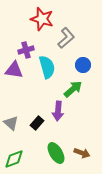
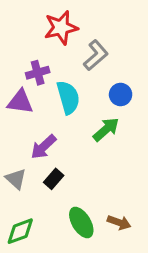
red star: (42, 19) -> (61, 28), turned -30
purple arrow: (58, 111) -> (43, 147), moved, turned 42

